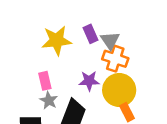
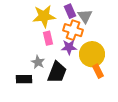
orange cross: (115, 59) -> (73, 30), moved
pink rectangle: (45, 81) -> (48, 38), moved

